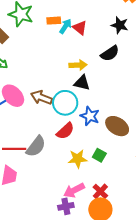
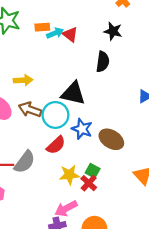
cyan arrow: (65, 26) -> (55, 33), turned 35
black semicircle: (110, 53) -> (103, 62), turned -48
yellow arrow: (78, 65) -> (23, 80), moved
black triangle: (82, 83) -> (73, 93), size x1.4
red cross: (100, 191) -> (89, 183), moved

